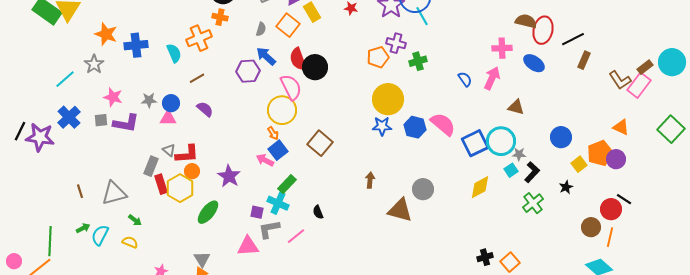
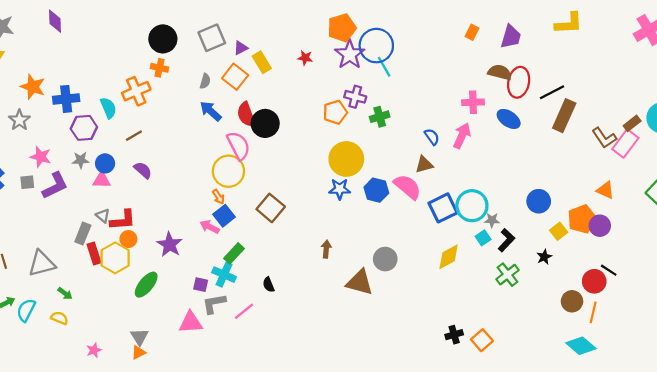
brown rectangle: (584, 60) -> (564, 116), size x1.6
purple hexagon: (248, 71) -> (84, 128), moved
brown triangle: (516, 107) -> (424, 165), moved, turned -30
purple L-shape: (126, 123) -> (55, 186), turned -36

